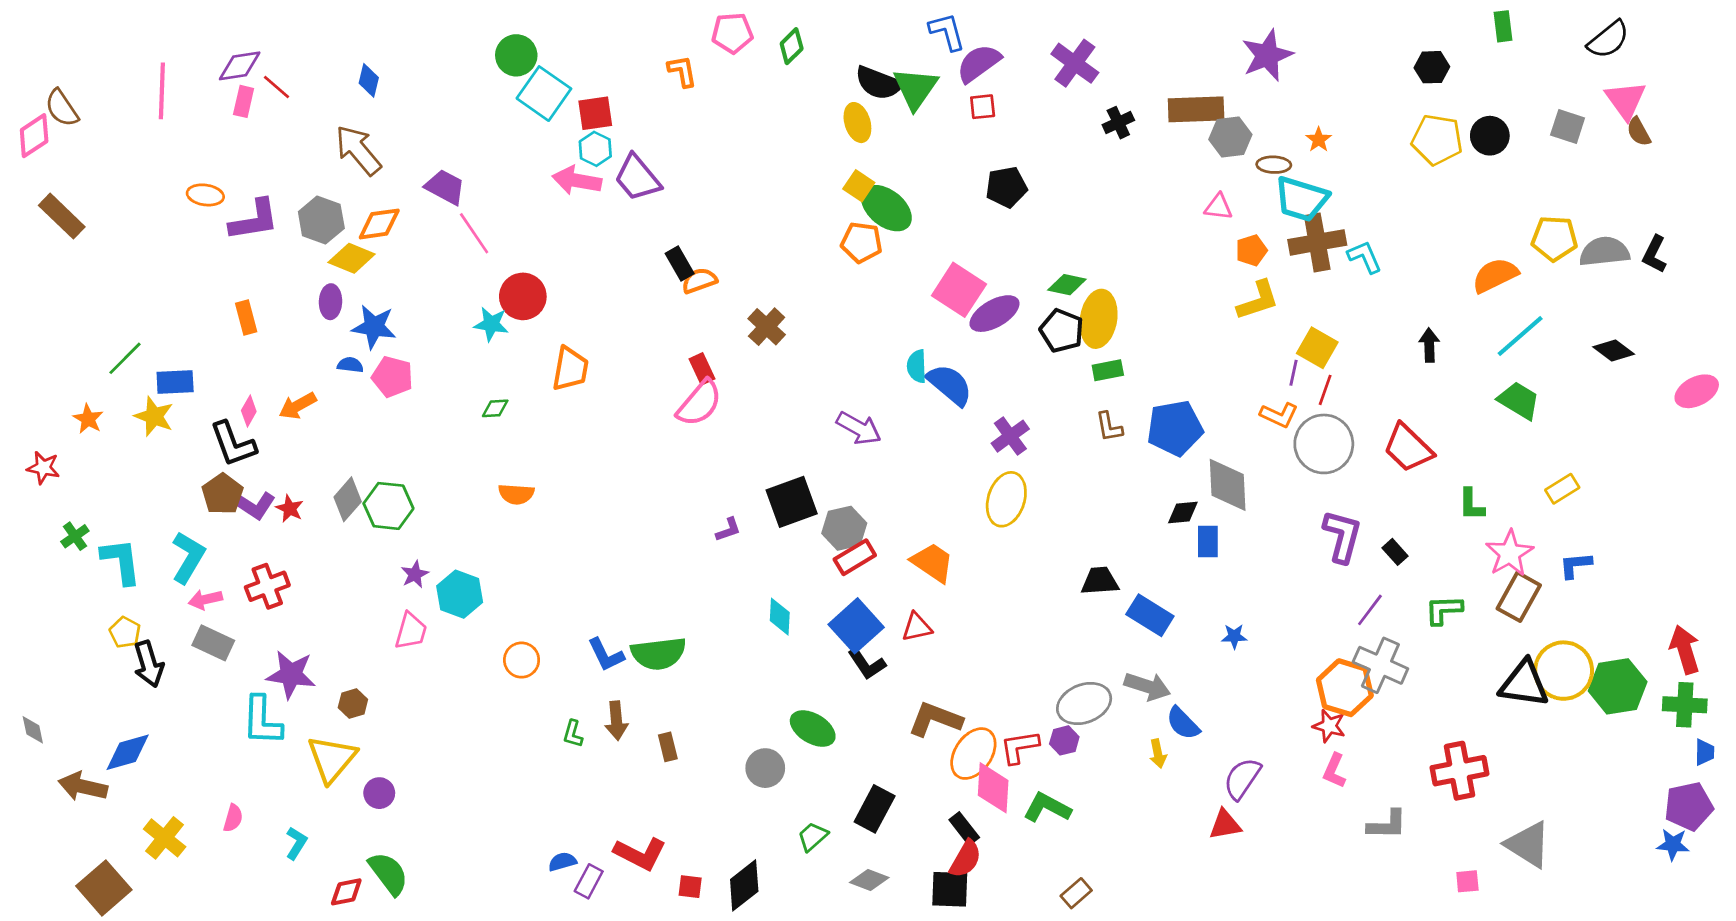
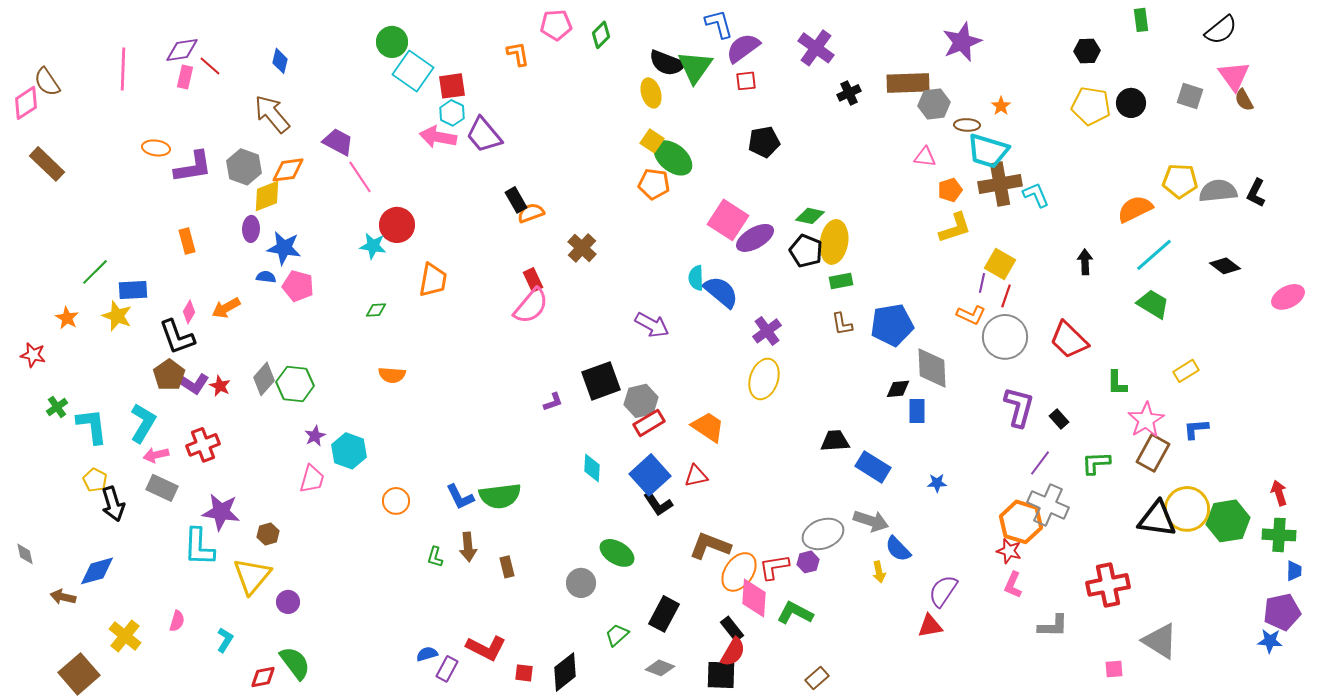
yellow diamond: (352, 258) -> (267, 196), turned -44
red arrow: (1685, 649) -> (1279, 493), size x0.7
brown arrow: (83, 786) -> (63, 597), size x0.7

